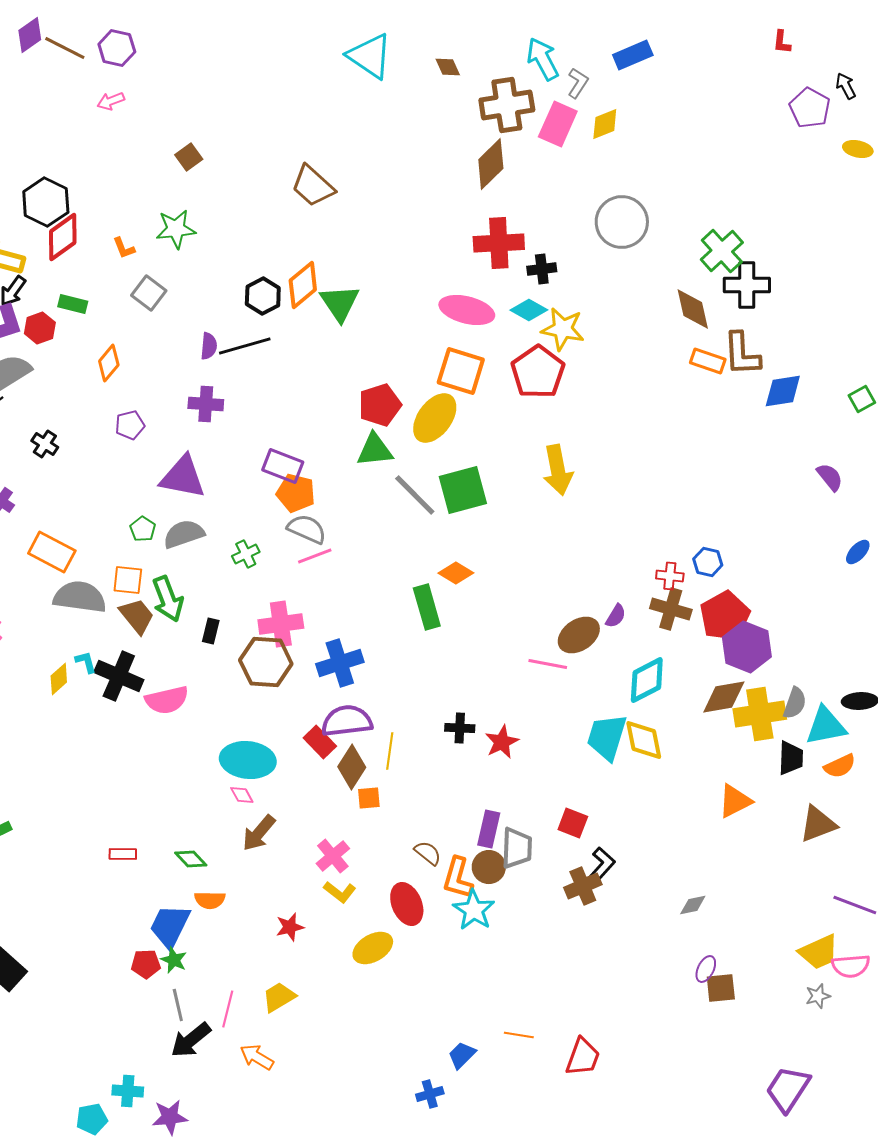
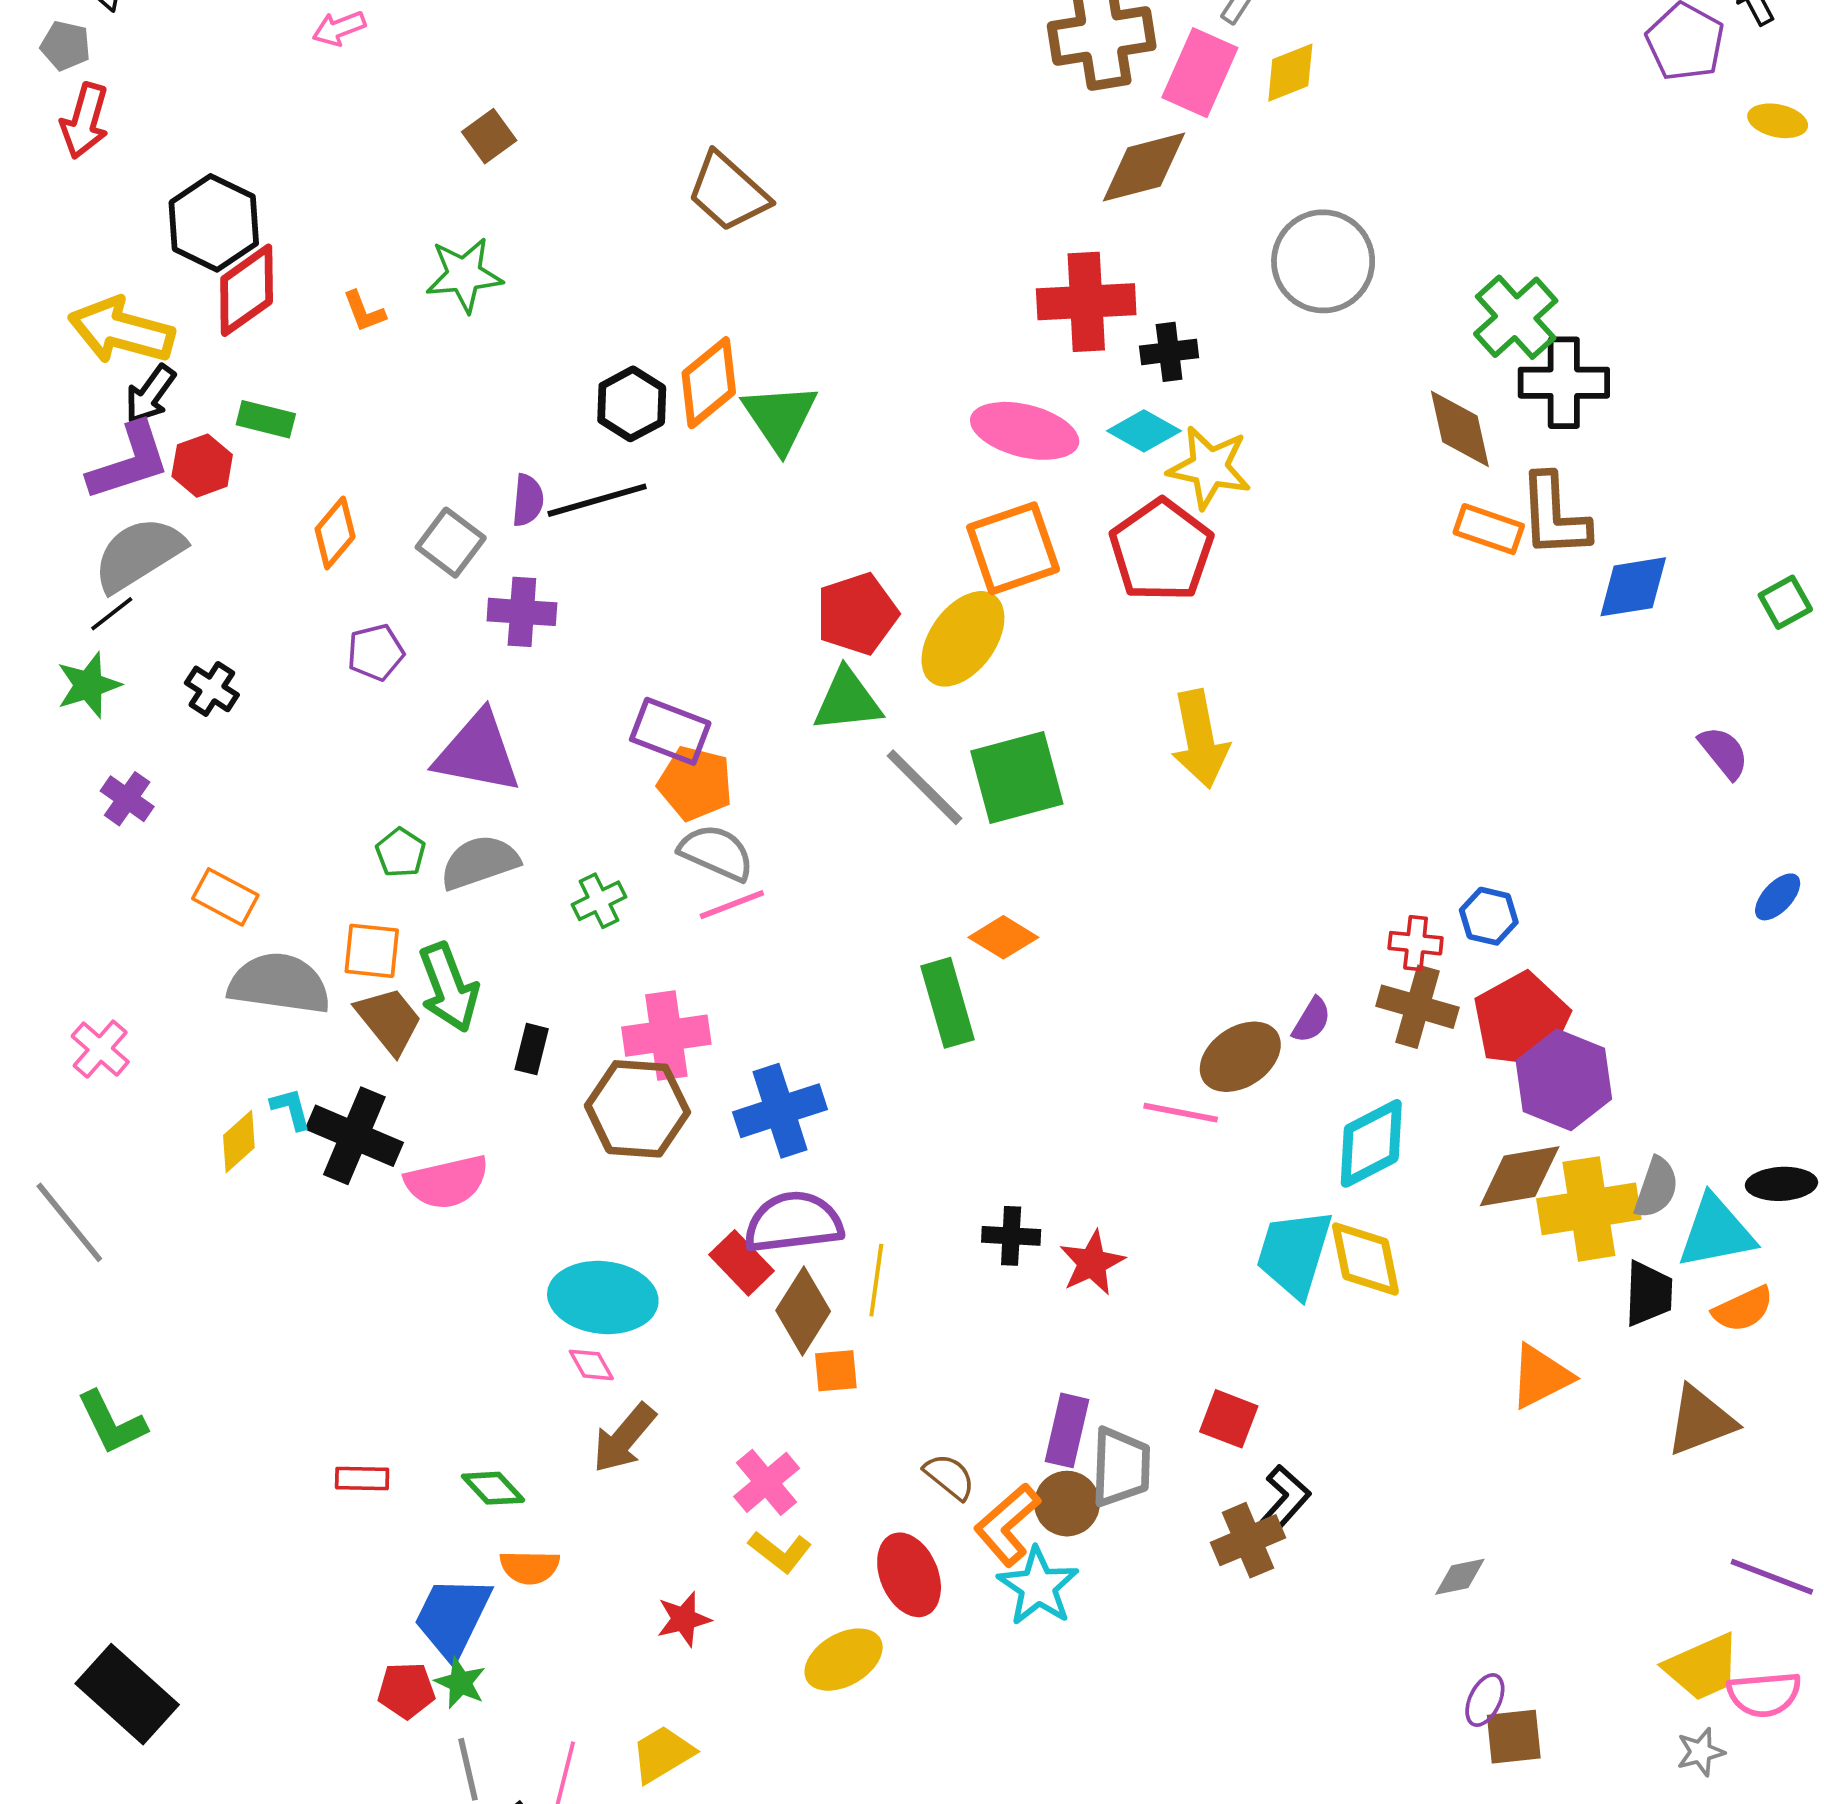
brown diamond: (491, 164) -> (1144, 167), moved, turned 30
gray square: (149, 293) -> (451, 543), moved
orange square: (461, 371) -> (1013, 548), turned -36
orange rectangle: (52, 552) -> (225, 897), size x0.7
orange L-shape: (458, 878) -> (1007, 1525), turned 33

